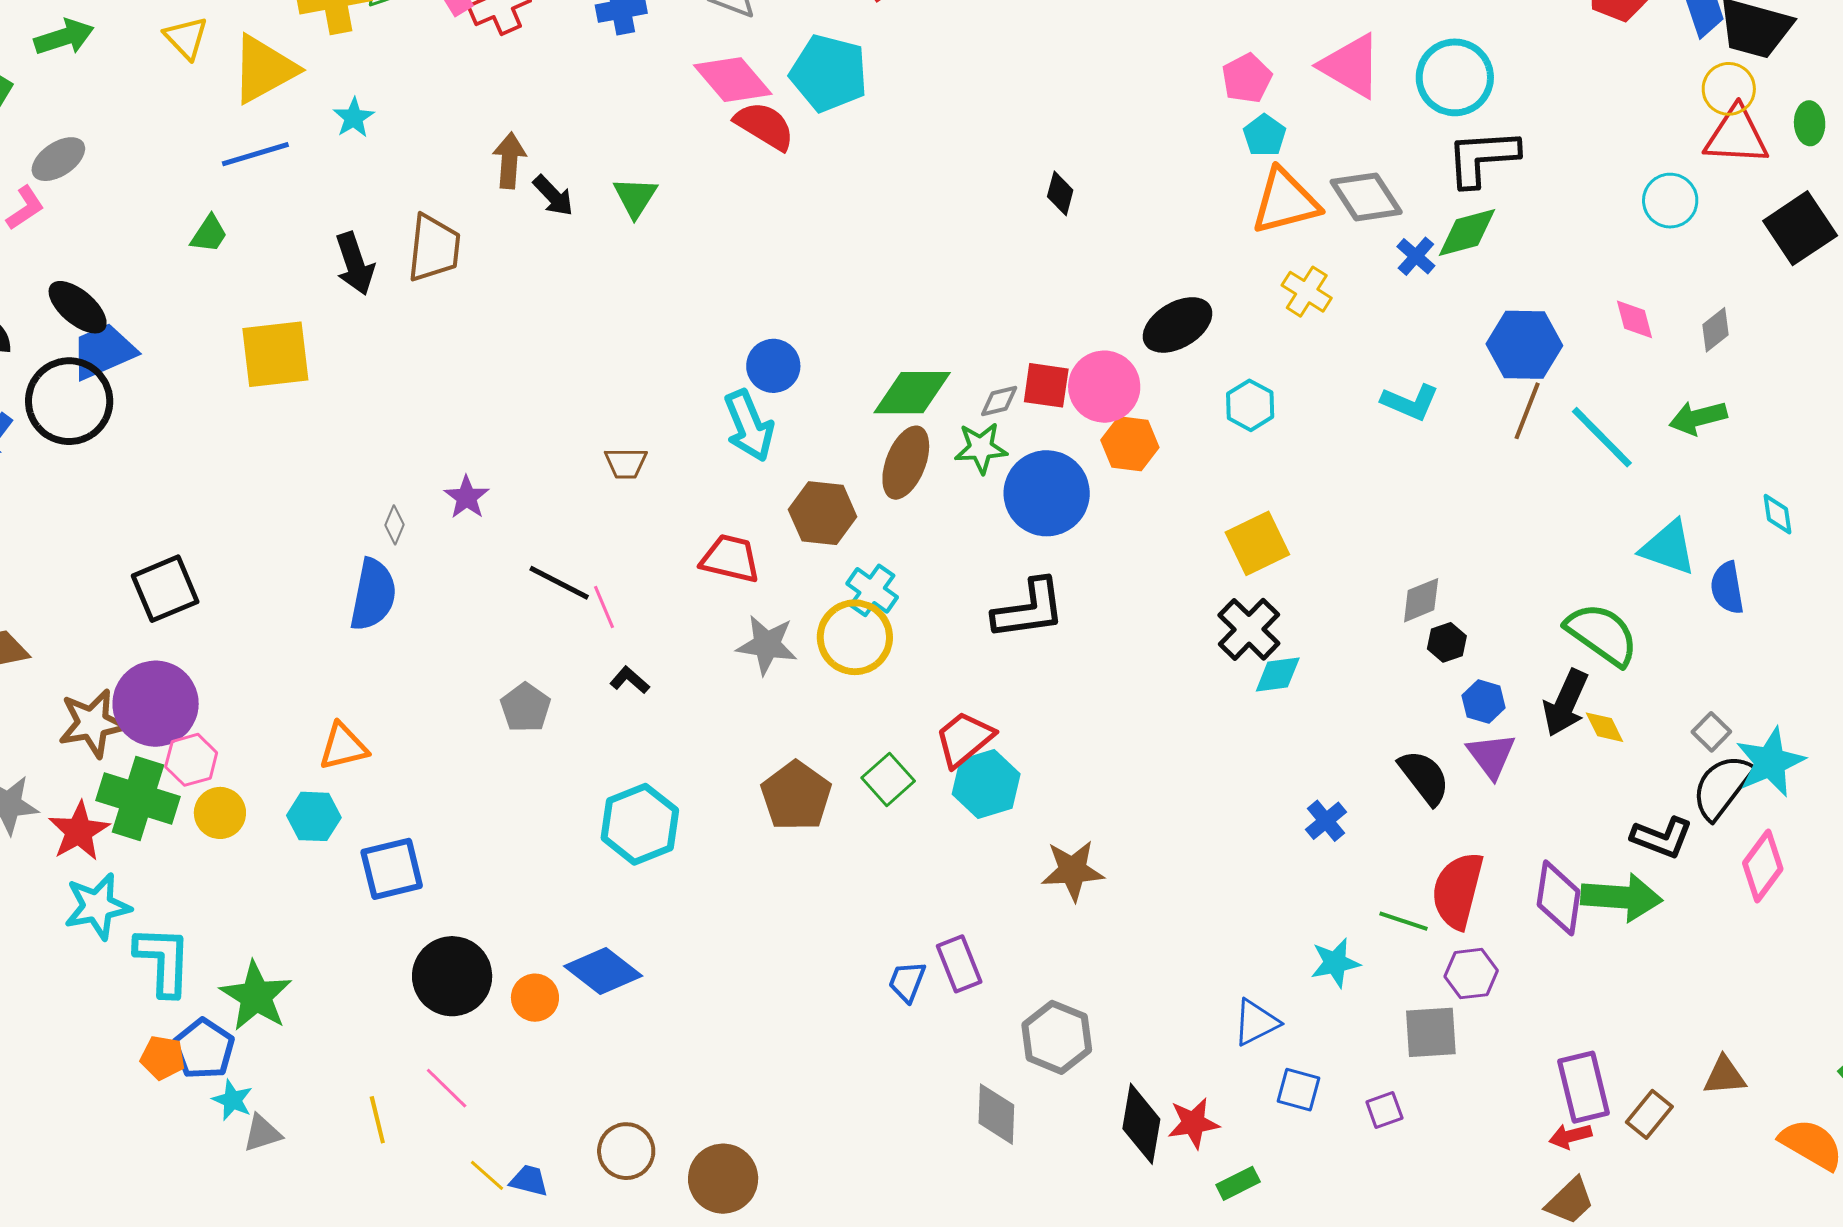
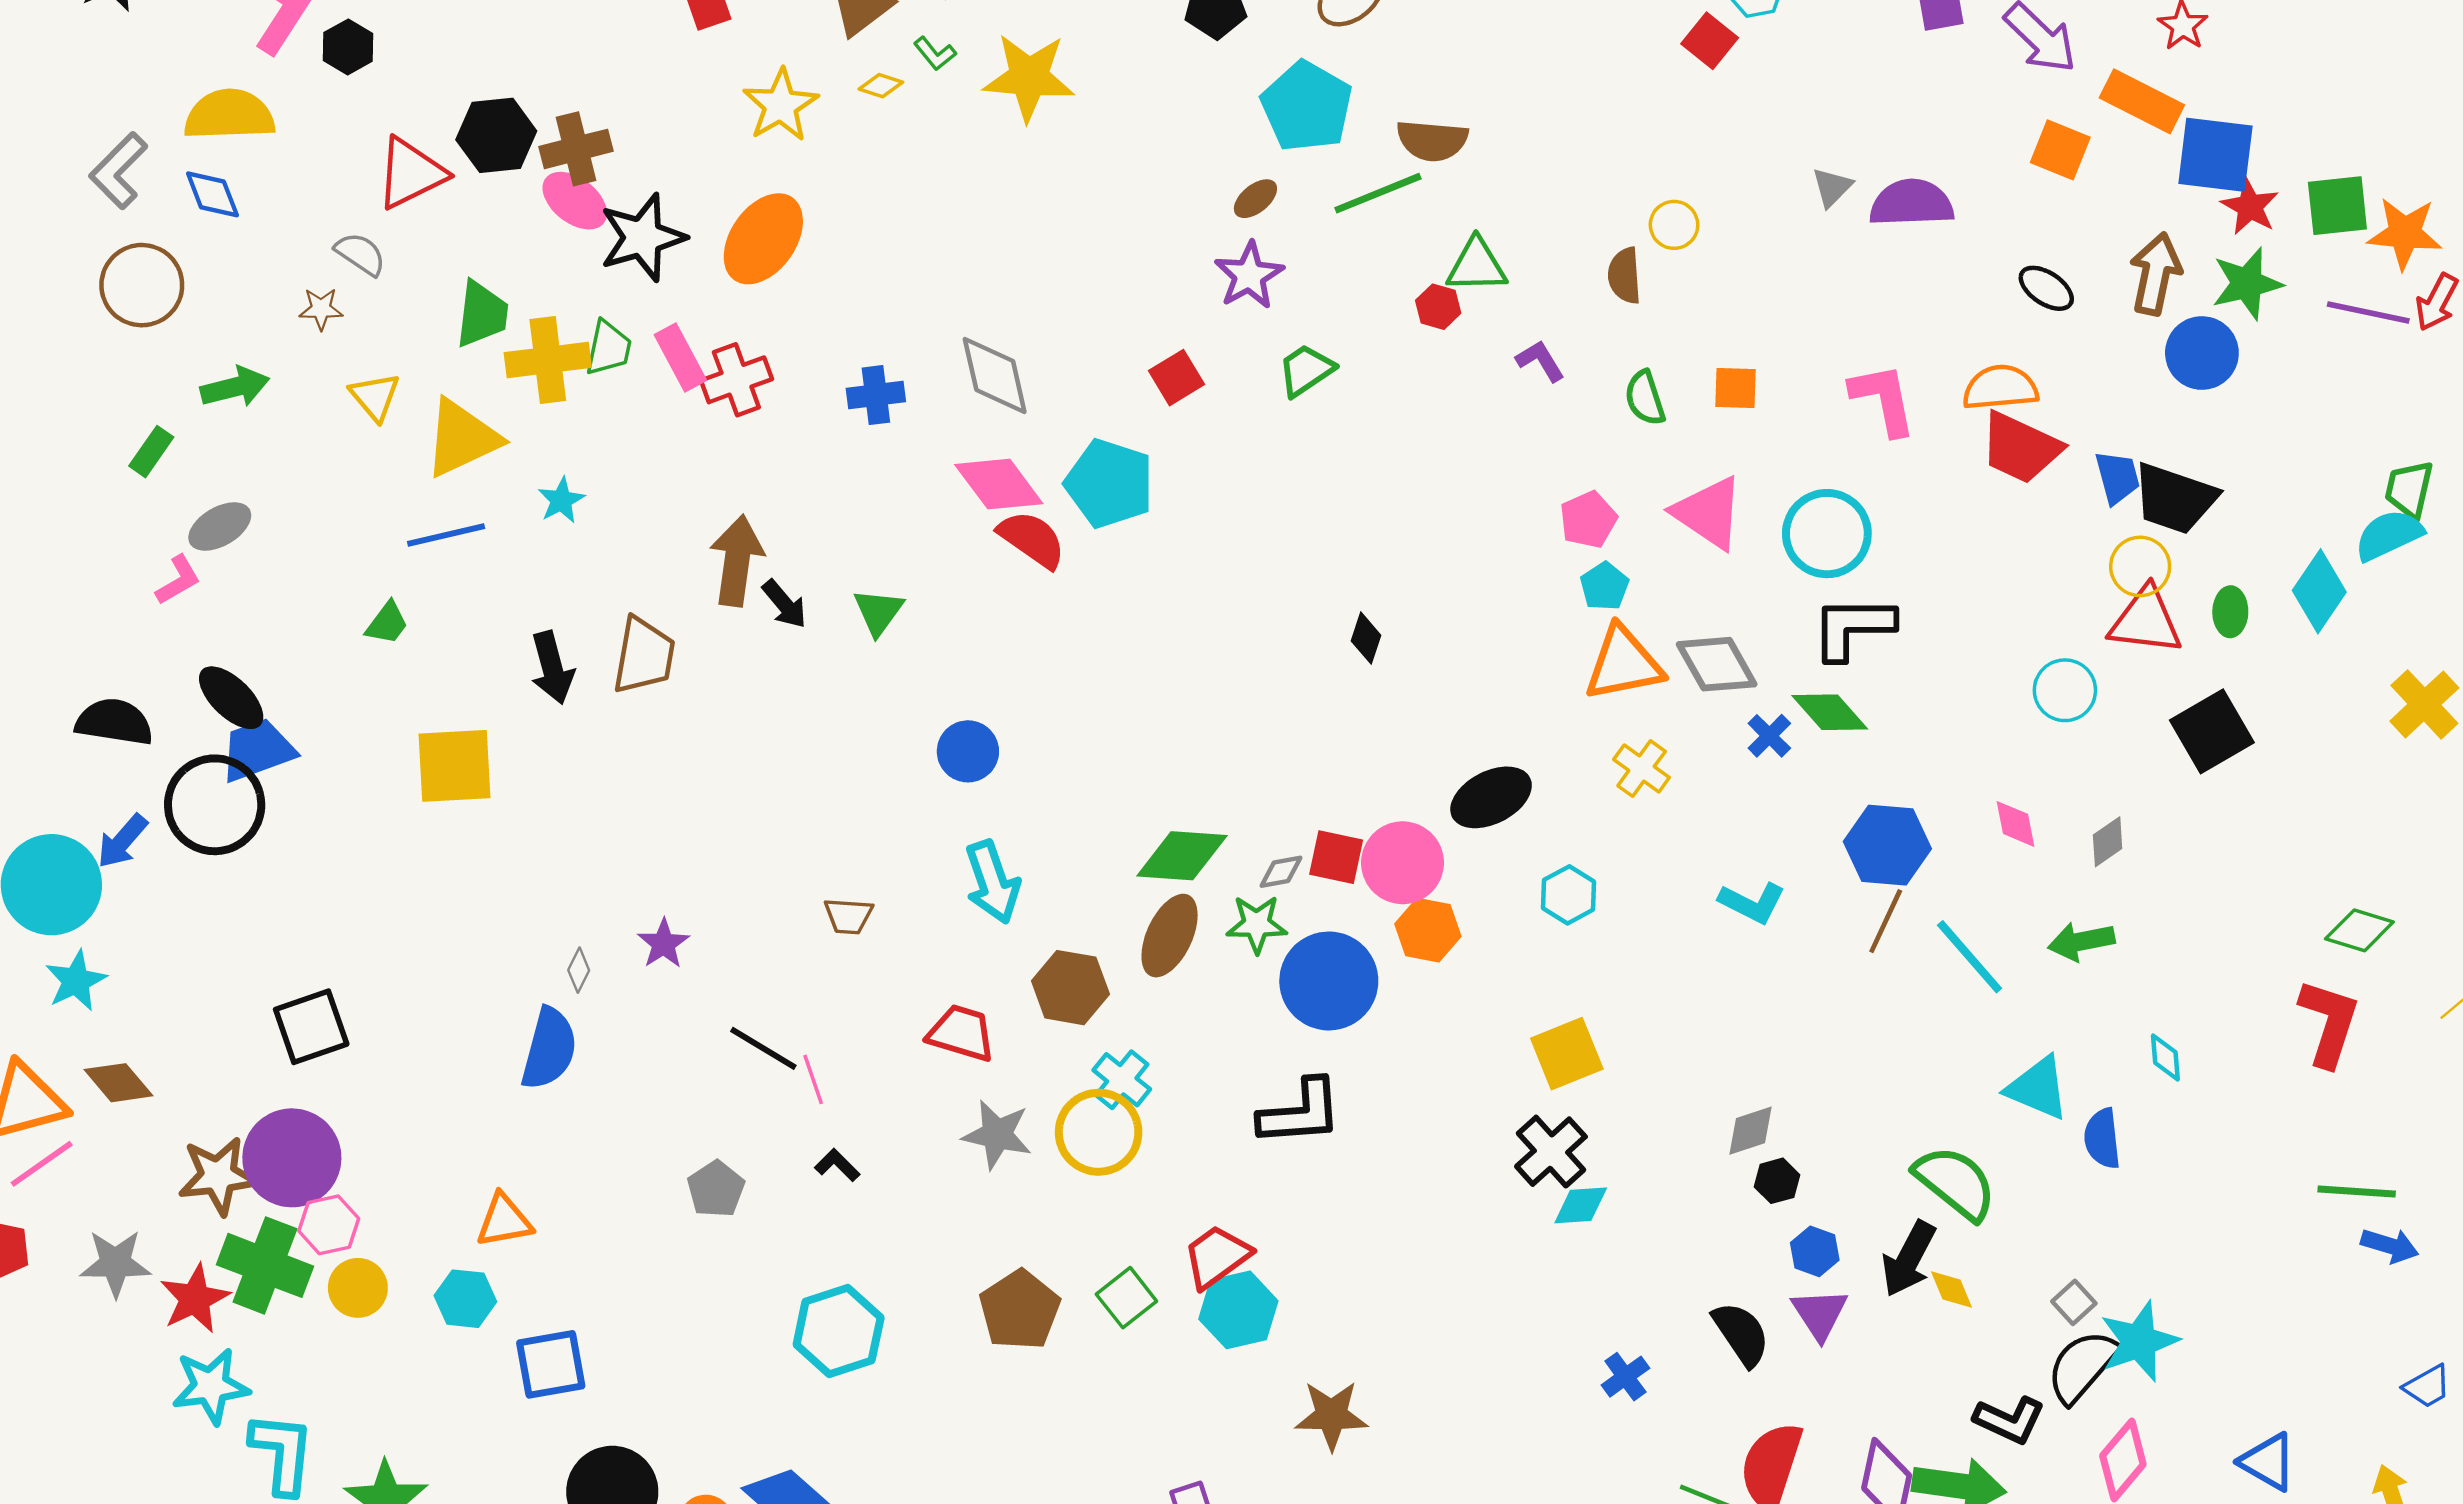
brown arrow: (509, 160) -> (737, 561), size x1.4
green diamond: (1467, 232) -> (1830, 712), turned 60
blue circle: (773, 366) -> (968, 751), moved

